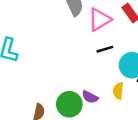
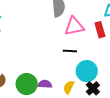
purple semicircle: (90, 97) -> (45, 84), turned 136

